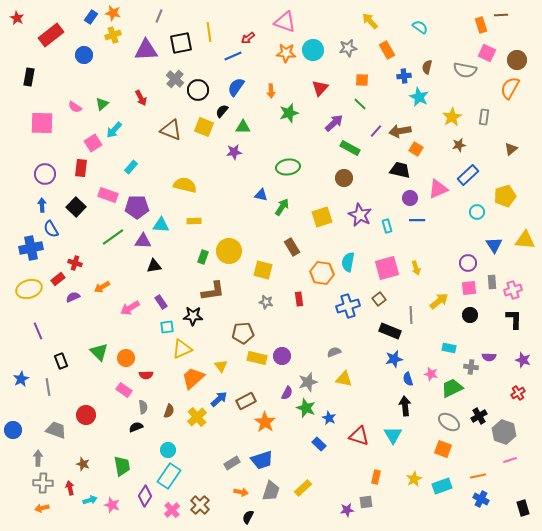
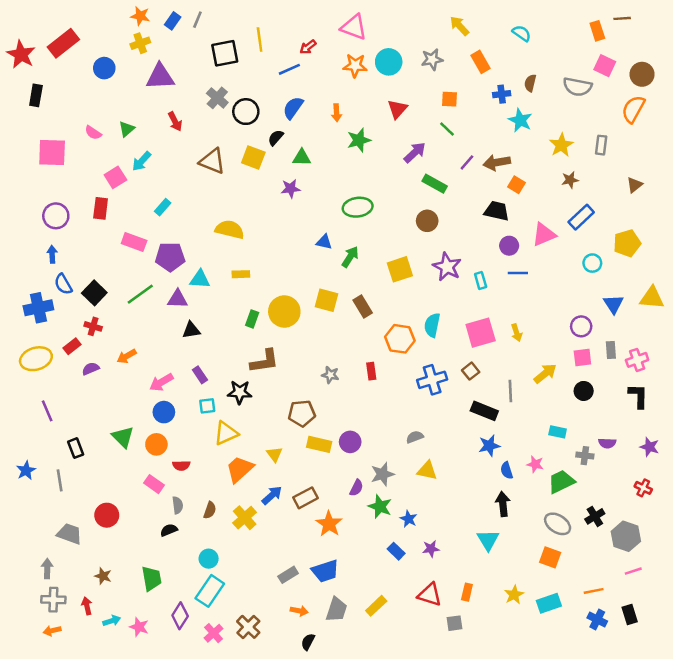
blue rectangle: (91, 17) -> (173, 21), moved
red star: (17, 18) -> (21, 54), moved, size x1.6
purple triangle: (146, 50) -> (160, 77), moved
black square: (76, 207) -> (94, 293), moved
yellow square: (263, 270) -> (327, 300), moved
red cross: (518, 393) -> (643, 488), turned -32
blue circle: (13, 430) -> (164, 412), moved
red triangle: (359, 436) -> (430, 595), moved
black rectangle: (523, 508) -> (630, 615), moved
purple star: (347, 510) -> (431, 549), moved

